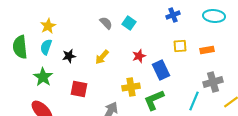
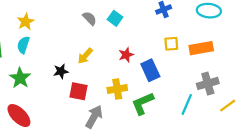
orange rectangle: (207, 50) -> (201, 48), size x1.5
black star: (69, 56) -> (61, 71), moved
red square: (79, 89) -> (79, 91), moved

